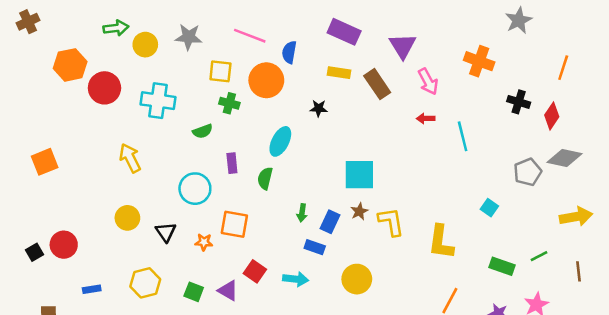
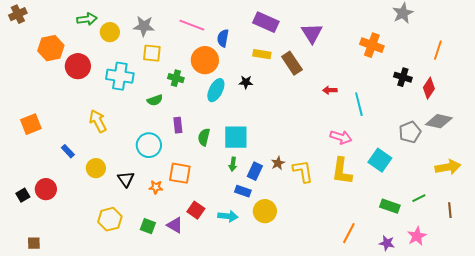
yellow square: (220, 71) -> (152, 53), moved
pink arrow: (428, 82) -> (341, 137), moved, turned -45
cyan ellipse: (280, 141) -> (216, 90), moved
cyan square: (359, 175) -> (236, 137), moved
cyan square: (489, 208) -> (380, 160), size x1.6
yellow L-shape: (441, 242) -> (342, 171), moved
yellow circle: (357, 279) -> (265, 211), moved
blue rectangle: (92, 289) -> (68, 151), moved, turned 56

